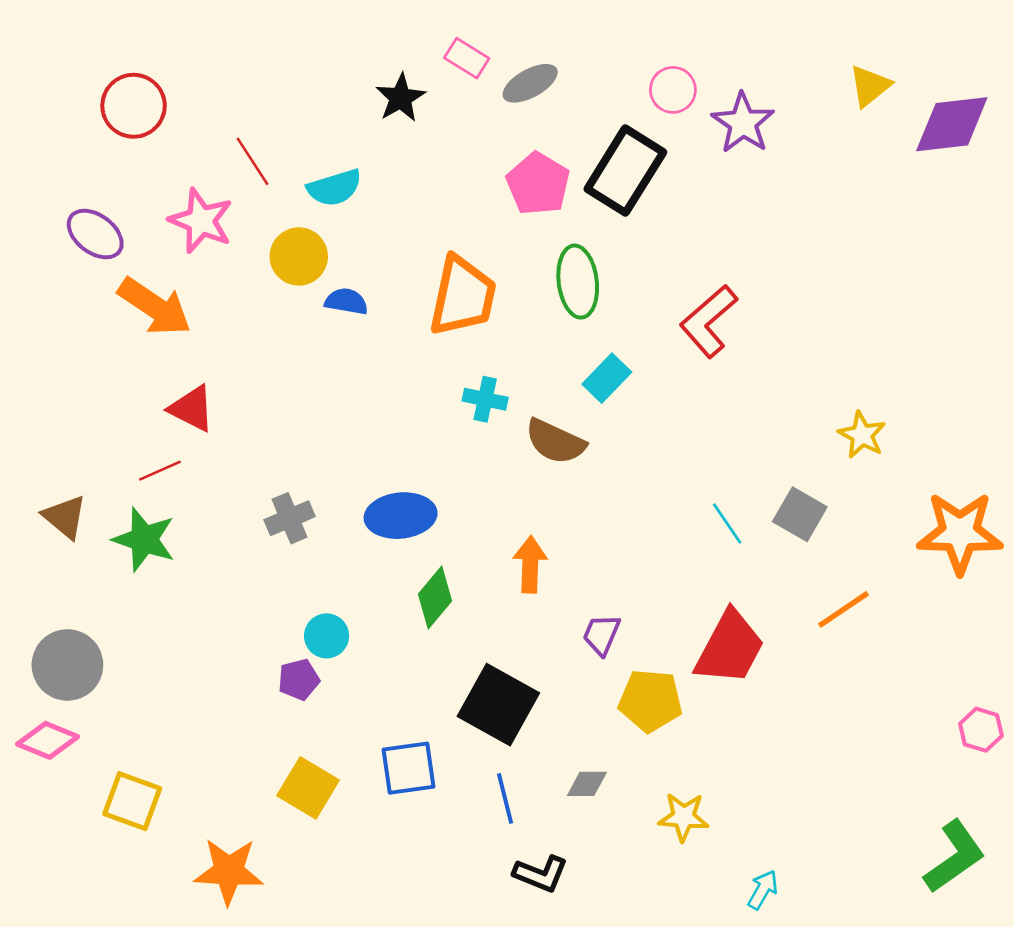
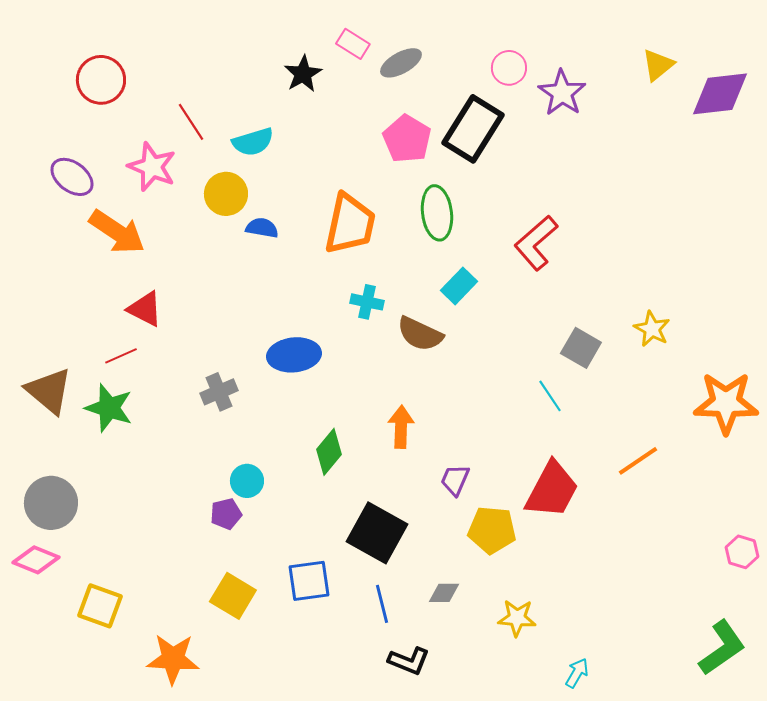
gray square: (800, 514) -> (581, 348), moved
blue ellipse: (401, 516) -> (294, 355), moved
brown triangle: (65, 517) -> (49, 391), size x1.4

